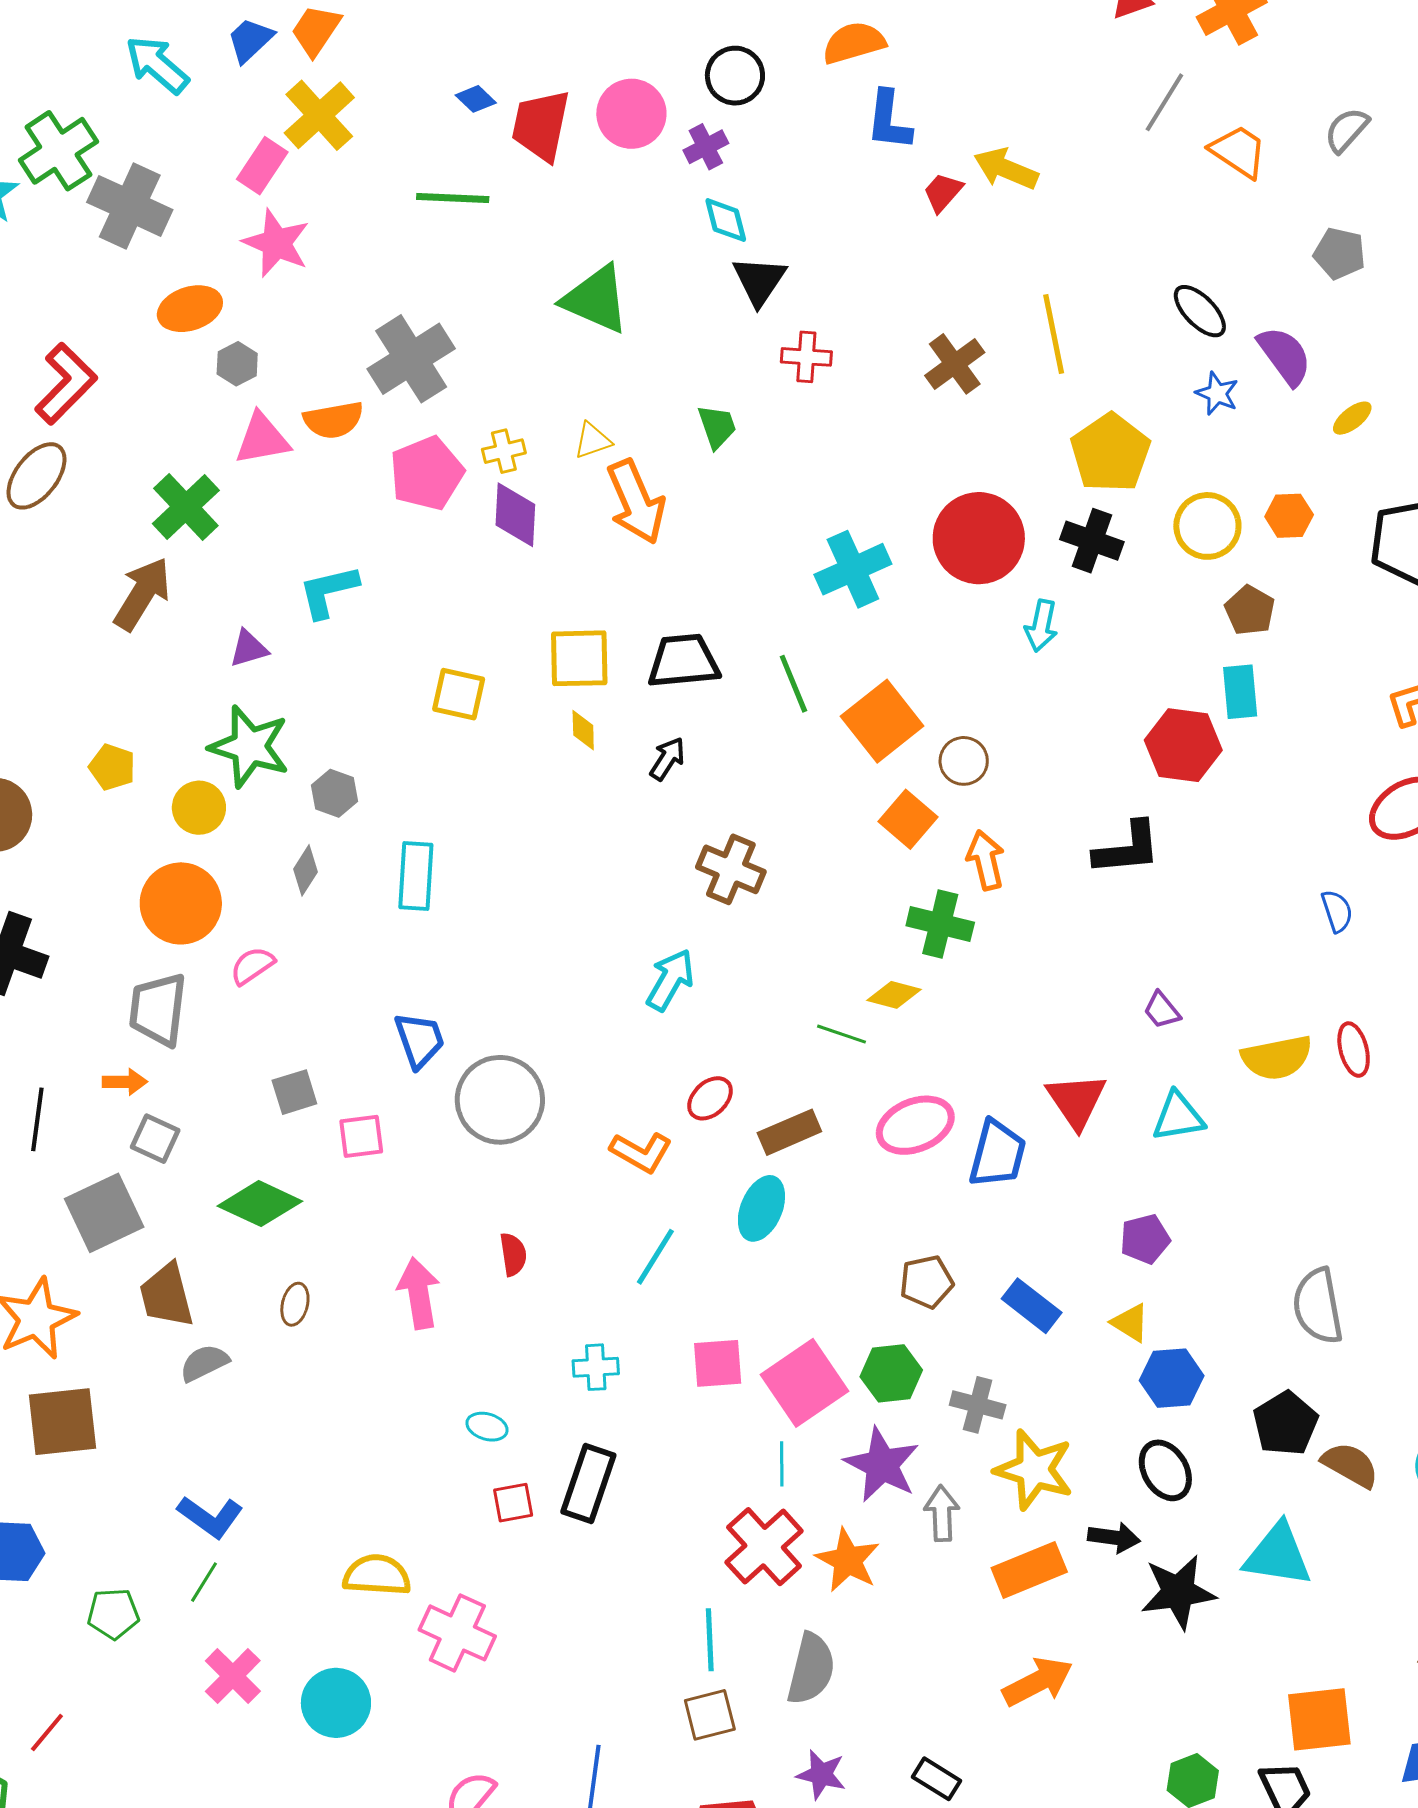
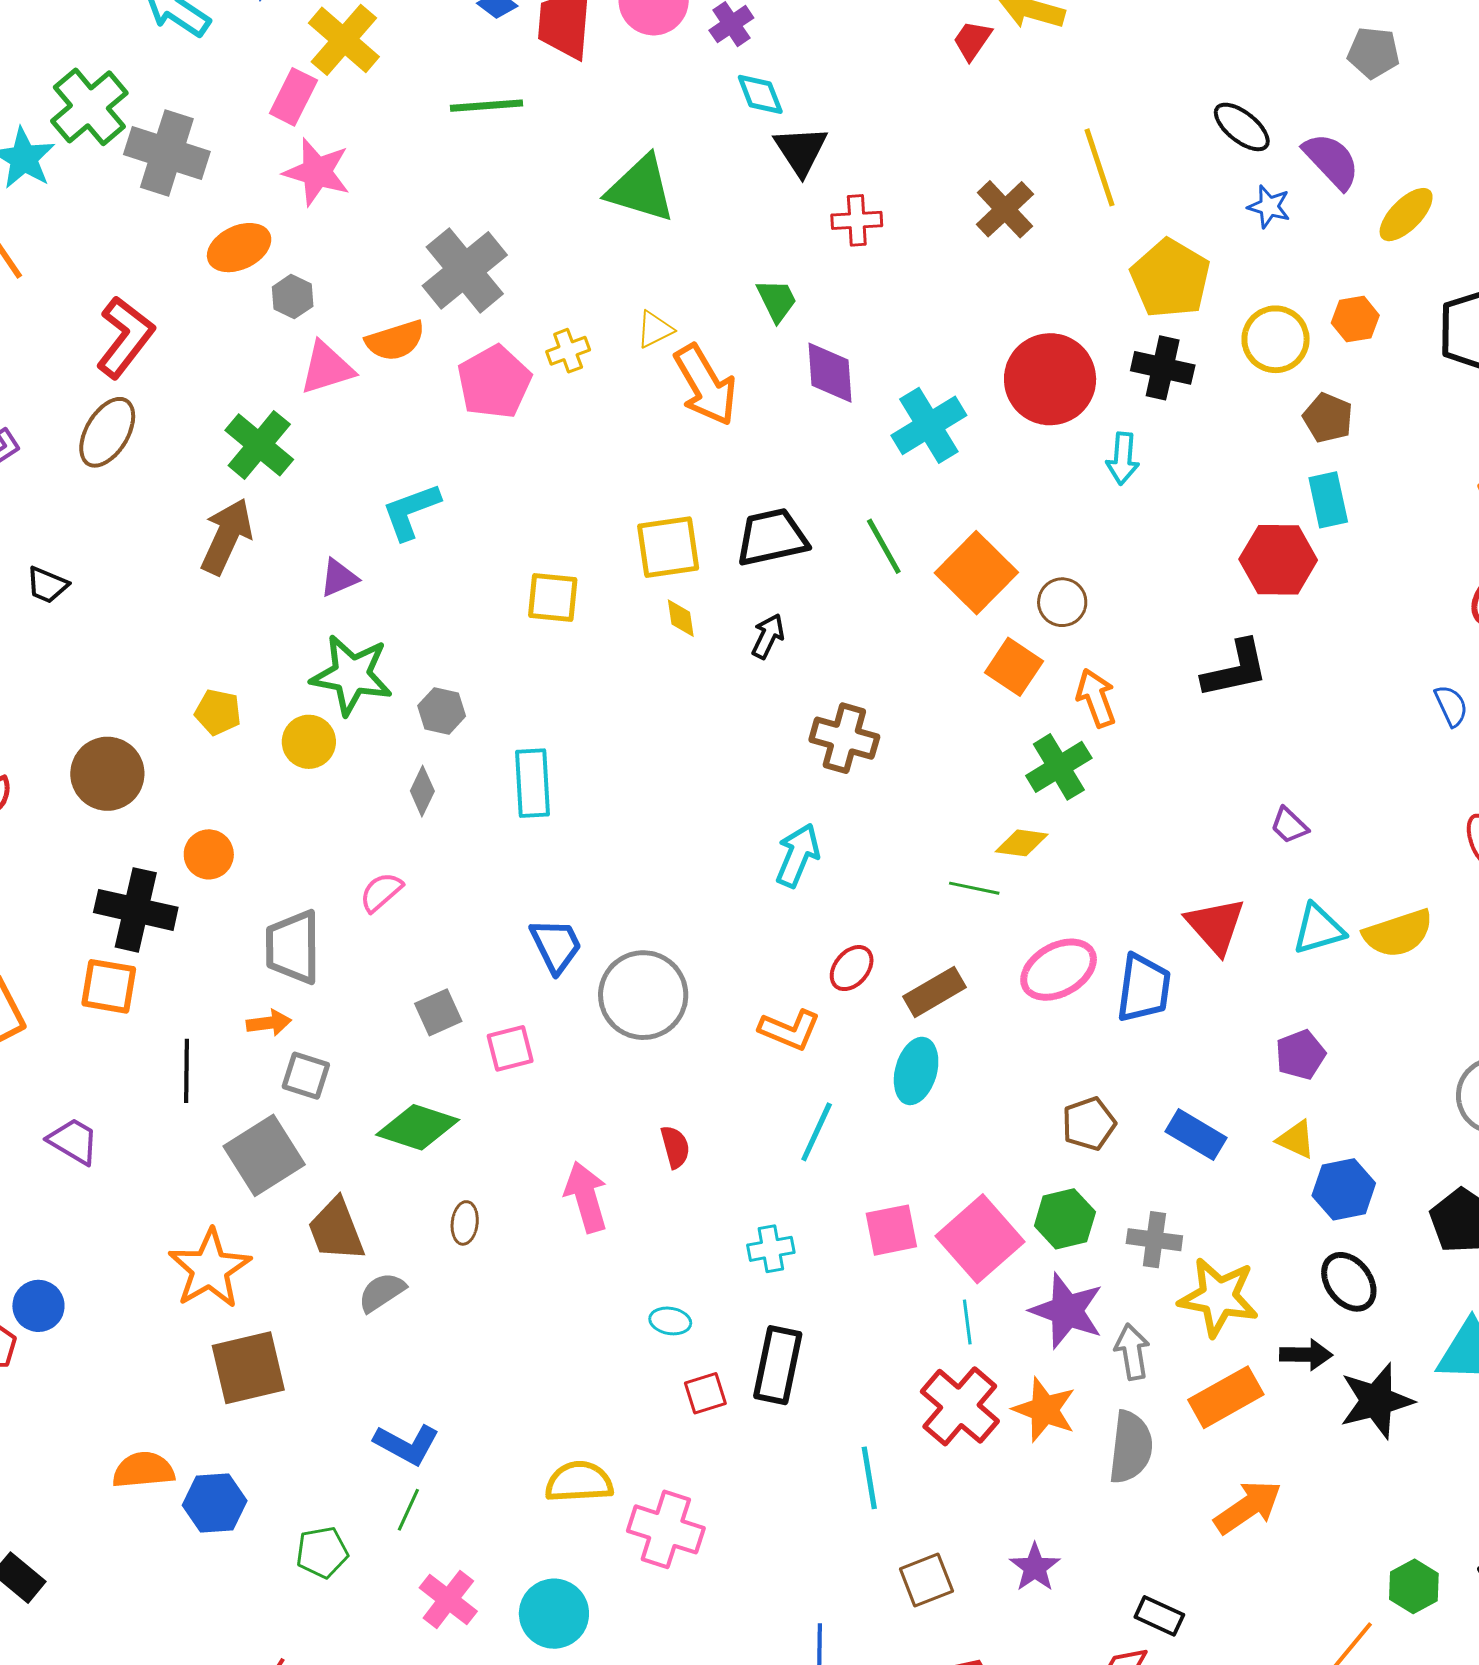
yellow ellipse: (1352, 418) -> (1406, 215), size x1.5
purple diamond: (515, 515) -> (830, 373), moved
orange circle: (181, 903) -> (209, 854), moved, size x0.6
green cross: (940, 924) -> (1059, 767), turned -38
yellow semicircle: (1277, 1058) -> (1398, 933), moved
cyan line: (710, 1640) -> (869, 1478), moved
gray semicircle: (811, 1669) -> (1131, 1447), moved
purple star: (821, 1774) -> (1035, 1567), moved, turned 30

